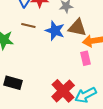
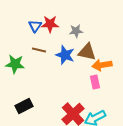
black rectangle: (13, 83) -> (24, 106), turned -42

